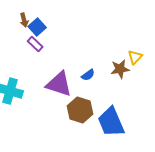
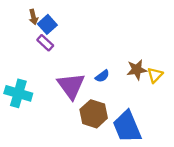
yellow triangle: (135, 57) -> (155, 75), moved
purple triangle: (59, 84) -> (71, 86), turned 36

